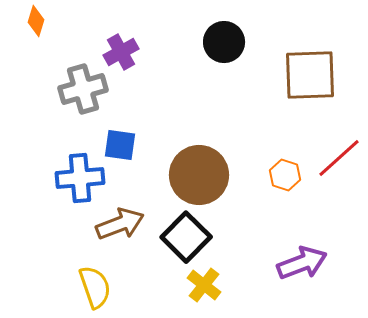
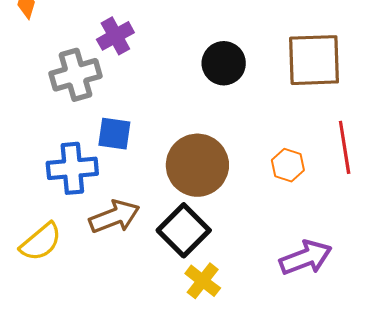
black circle: (224, 42) -> (224, 63), moved
red line: (339, 158) -> (345, 147), turned -57
yellow semicircle: (95, 287) -> (41, 242), moved, turned 69

